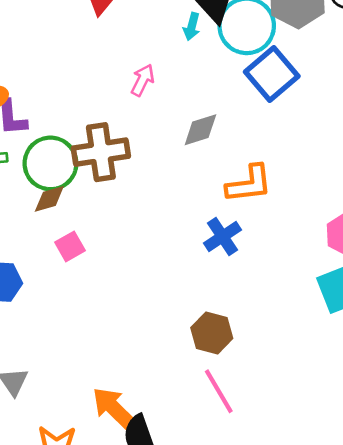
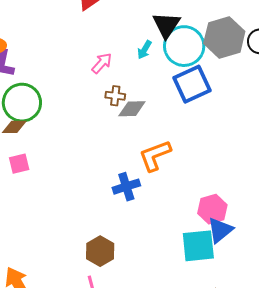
cyan arrow: (192, 27) -> (144, 50), moved
brown cross: (101, 152) -> (115, 96), moved, size x0.5
orange L-shape: (249, 184) -> (155, 156), turned 150

